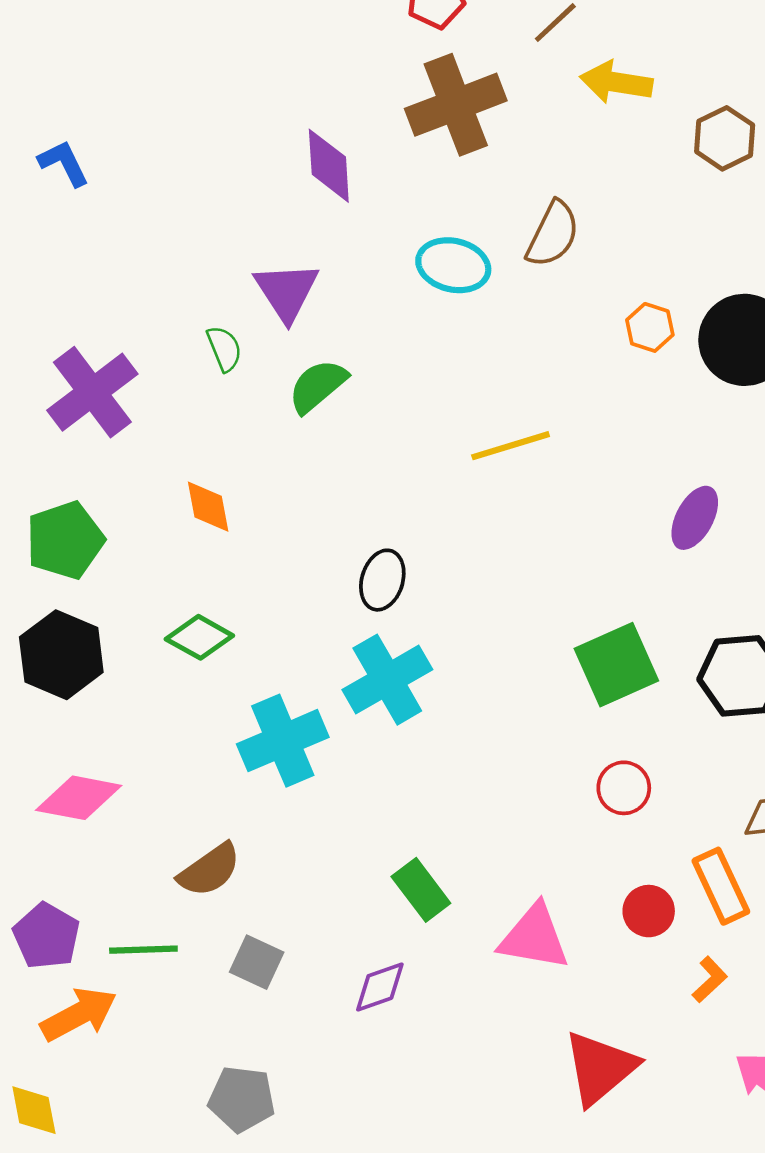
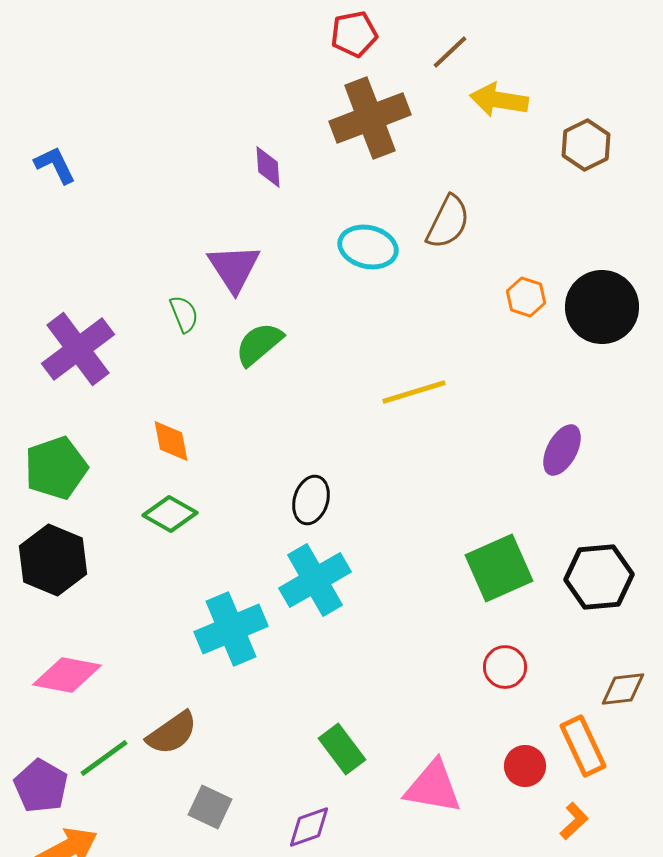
purple diamond: (329, 166) -> (268, 167), size x0.7
green diamond: (199, 637) -> (170, 514), moved
green line: (143, 950) -> (104, 758), moved, turned -34

